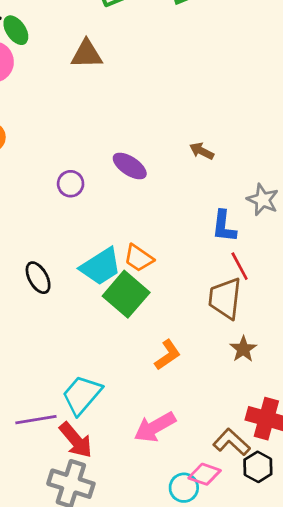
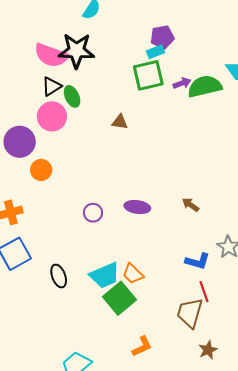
brown triangle: (87, 54) -> (120, 122), size x0.7
purple ellipse: (130, 166) -> (137, 207), turned -35
blue L-shape: (224, 226) -> (198, 261), turned -90
brown star: (243, 349) -> (208, 350), moved

